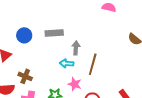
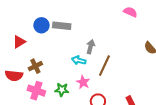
gray rectangle: (54, 33) -> (62, 26), moved
brown cross: (25, 76) -> (35, 66), turned 32

